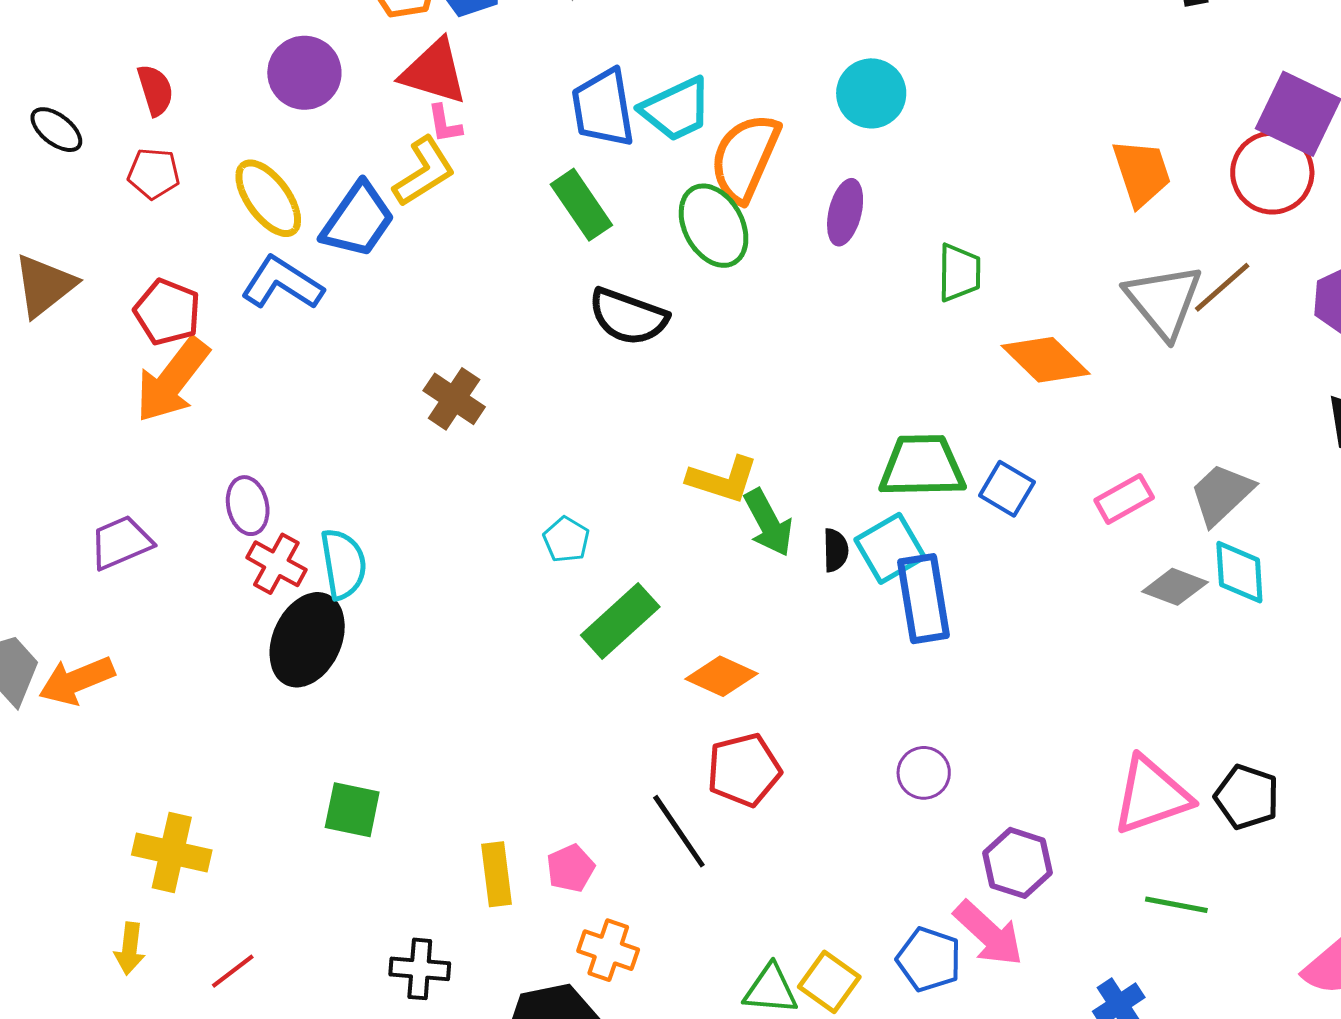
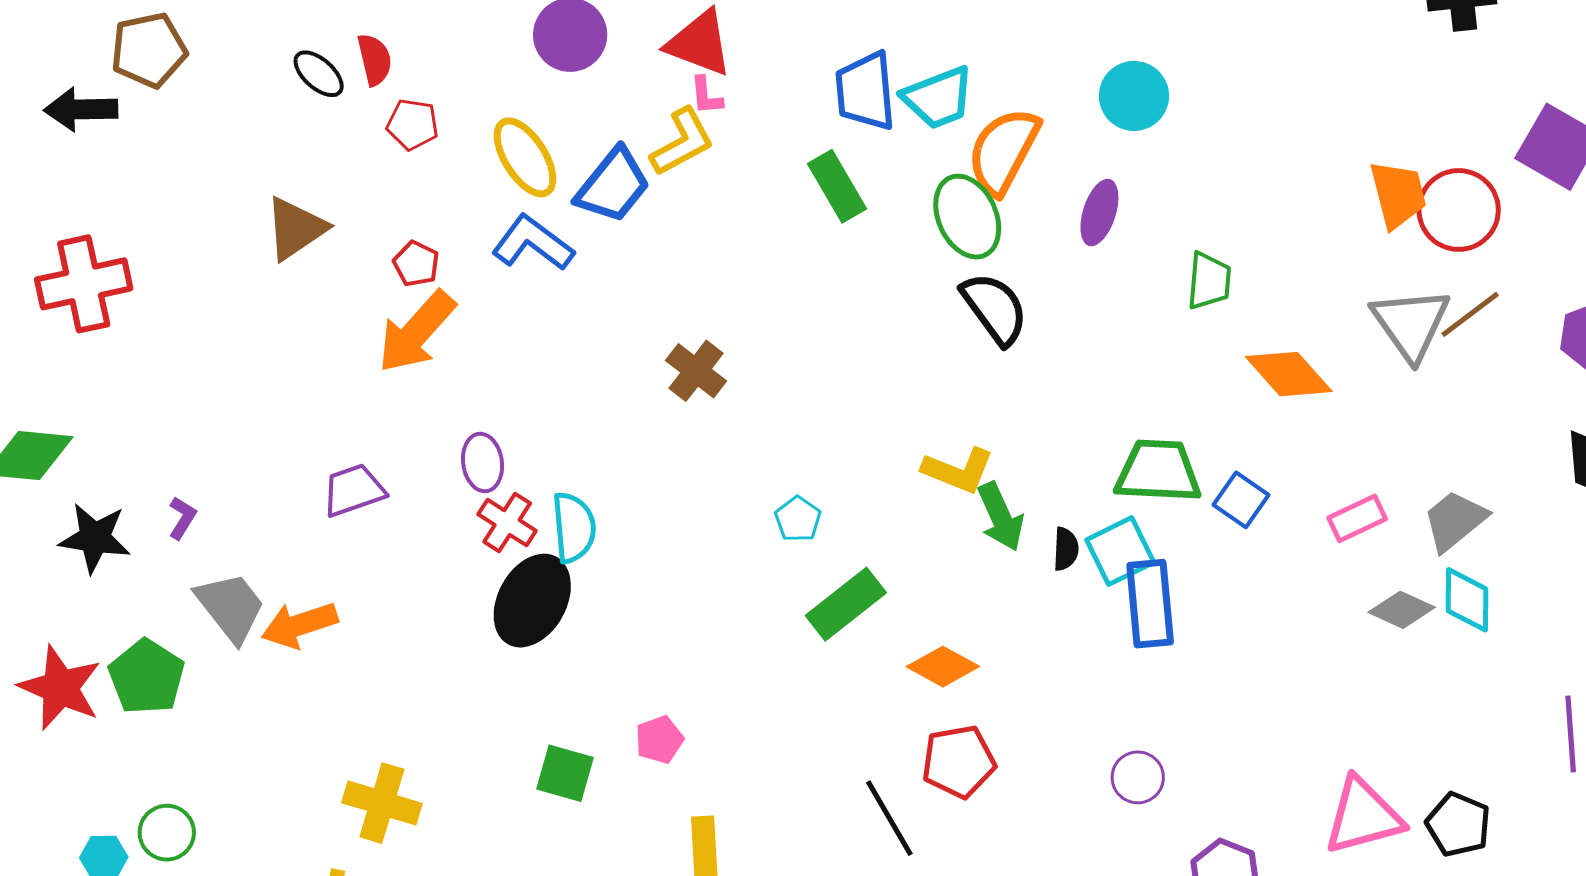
red semicircle: (155, 90) -> (375, 60), moved
red circle: (1272, 173) -> (1459, 210), moved
red pentagon: (167, 312) -> (416, 264), size x0.7
black semicircle: (628, 317) -> (995, 308), moved, turned -150
pink pentagon: (570, 868) -> (659, 740), moved

